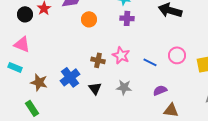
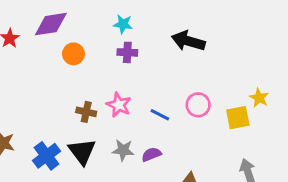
blue cross: (70, 77) -> (47, 156), moved
black triangle: (95, 88) -> (82, 152), size x1.5
purple semicircle: (160, 90) -> (151, 154), moved

